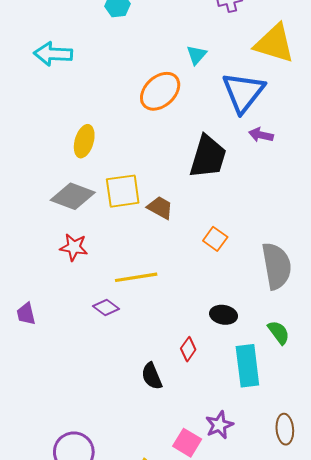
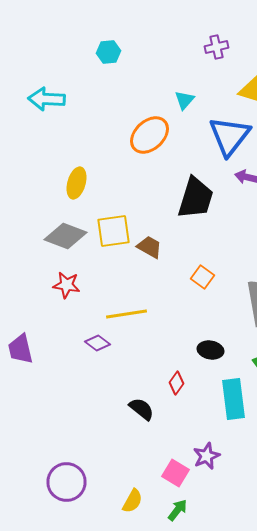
purple trapezoid: (26, 314) -> (20, 349), size x1.4
black semicircle: (152, 376) -> (142, 409), turned 152

